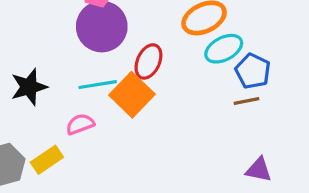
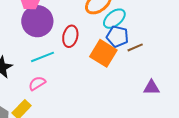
blue pentagon: (253, 71) -> (117, 36), moved
orange square: (132, 95) -> (103, 53), moved

